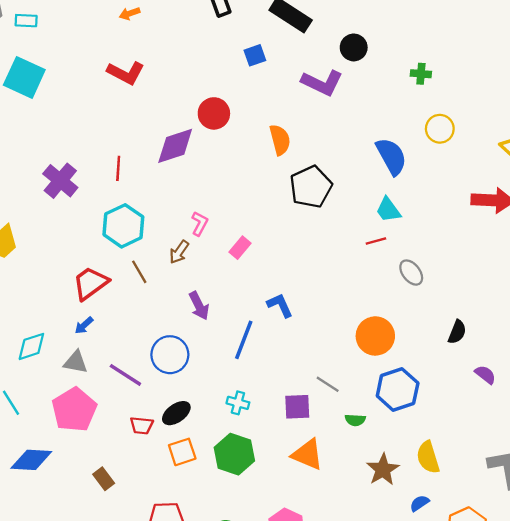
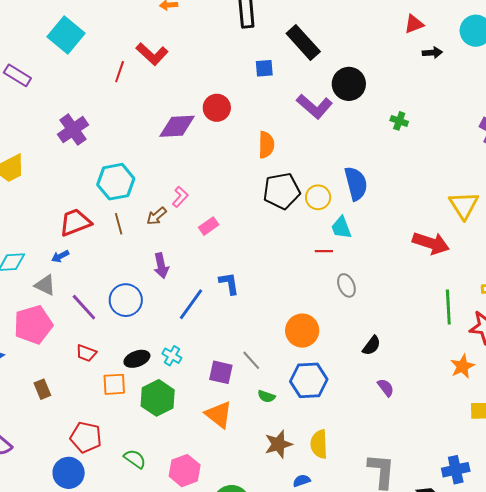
black circle: (354, 47) -> (349, 84), size x1.4
yellow circle: (440, 129) -> (318, 197), moved
red line: (118, 168) -> (120, 72), moved
black ellipse: (176, 413) -> (137, 359), moved

